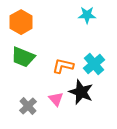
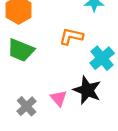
orange L-shape: (63, 66) -> (71, 36), moved

